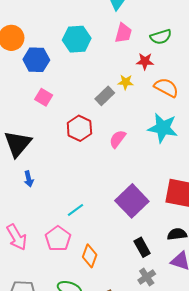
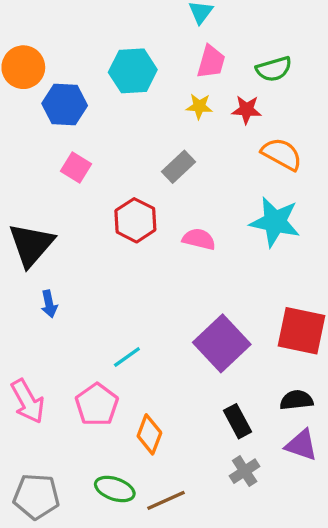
yellow star: (126, 82) -> (199, 106), moved
pink semicircle: (118, 139) -> (199, 239), turned 66

